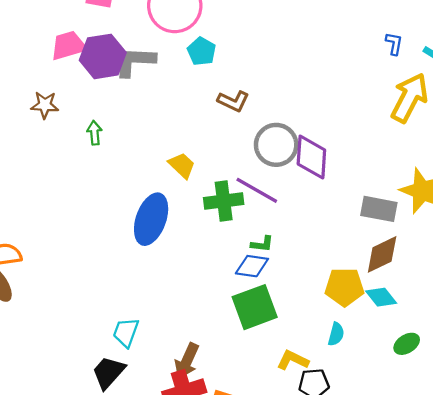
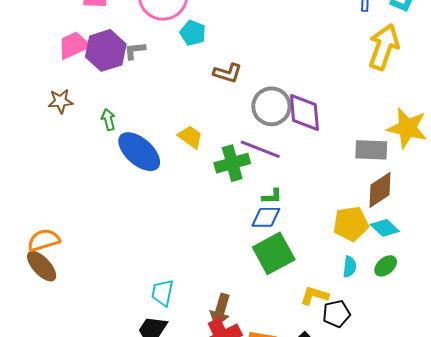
gray L-shape: (135, 61) -> (135, 51), size x0.6
blue ellipse: (151, 219) -> (139, 152), moved, turned -60
green ellipse: (407, 344) -> (386, 266), moved

